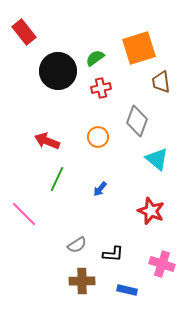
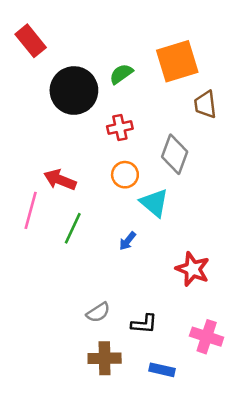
red cross: (101, 88) -> (120, 127), moved
cyan triangle: (157, 159) -> (154, 203), moved
pink line: (24, 214) -> (31, 210), moved, turned 60

